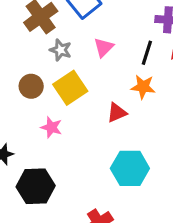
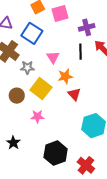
orange star: (143, 87) -> (65, 76), moved
red triangle: (117, 113) -> (74, 94), turned -32
black hexagon: (36, 186) -> (56, 153), moved

